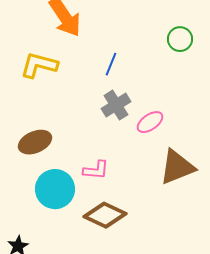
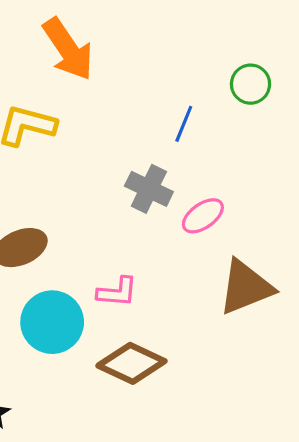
blue line: (111, 64) -> (184, 124), moved
gray cross: (116, 105) -> (149, 189), turned -32

